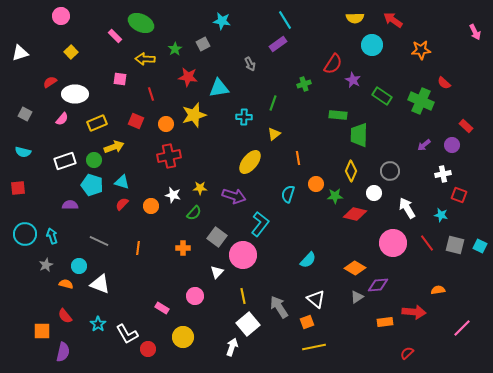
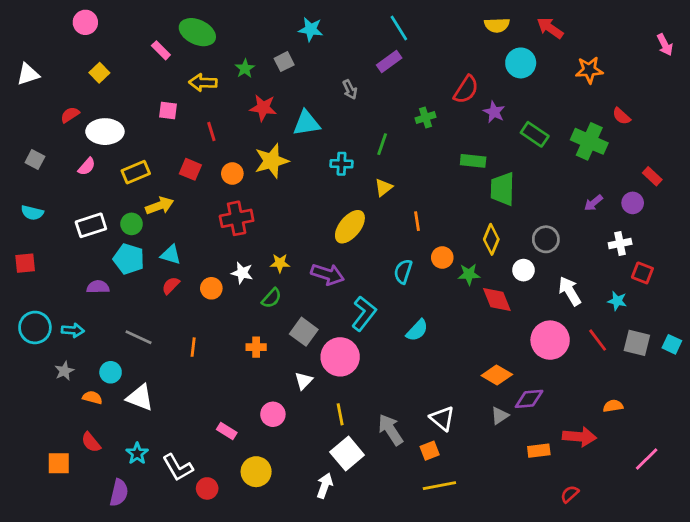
red diamond: (355, 214) -> (497, 299), turned 55
cyan arrow: (52, 236) -> (73, 330), turned 112
cyan semicircle: (308, 260) -> (417, 330), moved
purple semicircle: (63, 352) -> (119, 493), moved

